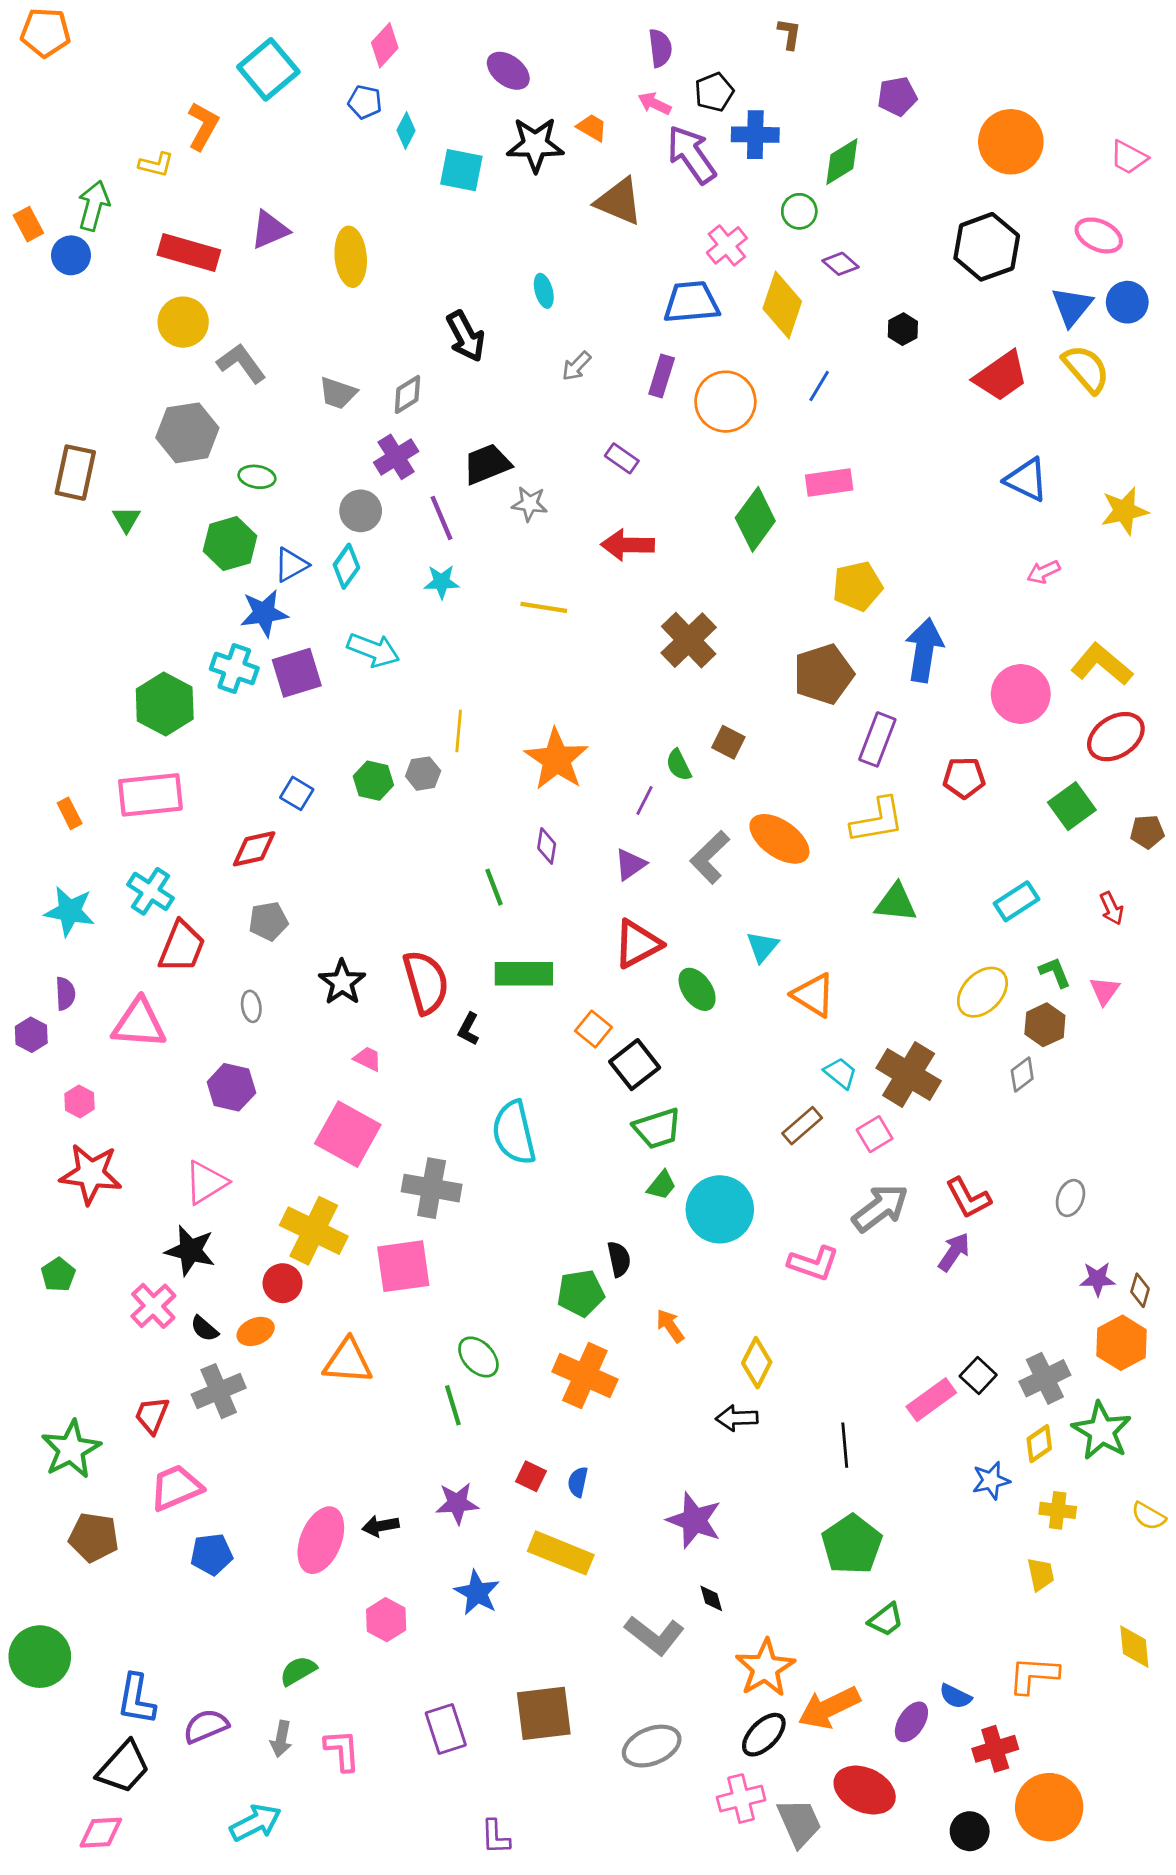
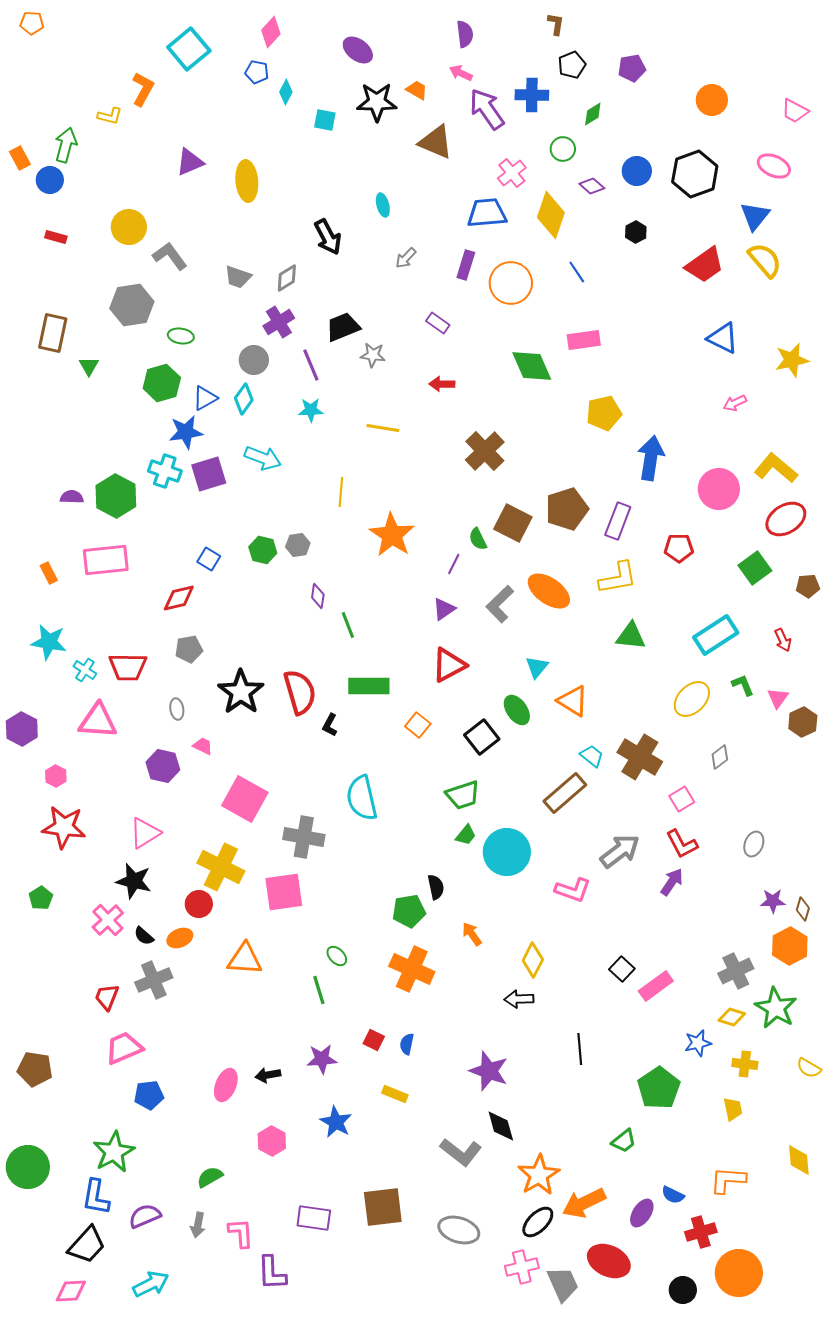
orange pentagon: (45, 32) -> (32, 23), size x0.7
black pentagon: (714, 92) -> (572, 65), moved
orange circle: (1011, 142) -> (712, 100), size x0.7
green diamond: (842, 162) -> (593, 114), size x0.7
cyan square: (461, 170) -> (325, 120), size x0.7
red rectangle: (189, 252) -> (56, 237), moved, size x0.5
blue circle: (1127, 302) -> (637, 171), moved
blue line: (819, 386) -> (577, 272), turned -65
green diamond: (755, 519) -> (532, 366), turned -60
red arrow: (628, 545) -> (442, 384), size x0.7
brown pentagon: (823, 674) -> (567, 509), moved
yellow line: (459, 731) -> (341, 492), moved
brown square: (728, 742) -> (513, 523), size x1.6
purple diamond: (547, 846) -> (318, 596), moved
cyan cross: (150, 891) -> (85, 670), moved, size x0.7
cyan rectangle: (1017, 901) -> (716, 635), size x1.4
red trapezoid: (182, 947) -> (128, 667), turned 69
black star: (342, 982) -> (241, 692), size x1.4
green ellipse: (697, 989) -> (517, 710), moved
purple semicircle: (65, 994) -> (72, 497), moved, turned -85
brown hexagon: (1045, 1025) -> (803, 722), moved
purple hexagon: (31, 1035) -> (22, 729), size x1.4
pink trapezoid: (368, 1059) -> (203, 746), moved
black square: (635, 1065) -> (482, 737), moved
brown rectangle: (802, 1126) -> (565, 793), size x1.5
pink square: (875, 1134) -> (682, 799), moved
green ellipse: (478, 1357) -> (337, 956), size x0.7
black square: (978, 1375) -> (622, 969), moved
yellow diamond: (1039, 1444) -> (732, 1017), turned 52
black line: (845, 1445) -> (580, 1049), moved
green star: (71, 1449) -> (114, 1152), moved
brown pentagon: (94, 1537) -> (35, 1069), moved
pink ellipse: (321, 1540) -> (226, 1085), size x0.7
green pentagon: (852, 1544) -> (659, 1088), moved
yellow rectangle: (561, 1553) -> (395, 1094), size x0.6
black diamond: (711, 1598) -> (501, 1126), size x1.6
purple rectangle: (446, 1729) -> (314, 1218), turned -64
gray ellipse: (652, 1746) -> (459, 1230), turned 39
cyan arrow: (256, 1823) -> (151, 1284), moved
purple L-shape: (495, 1837) -> (272, 1273), moved, size x1.4

